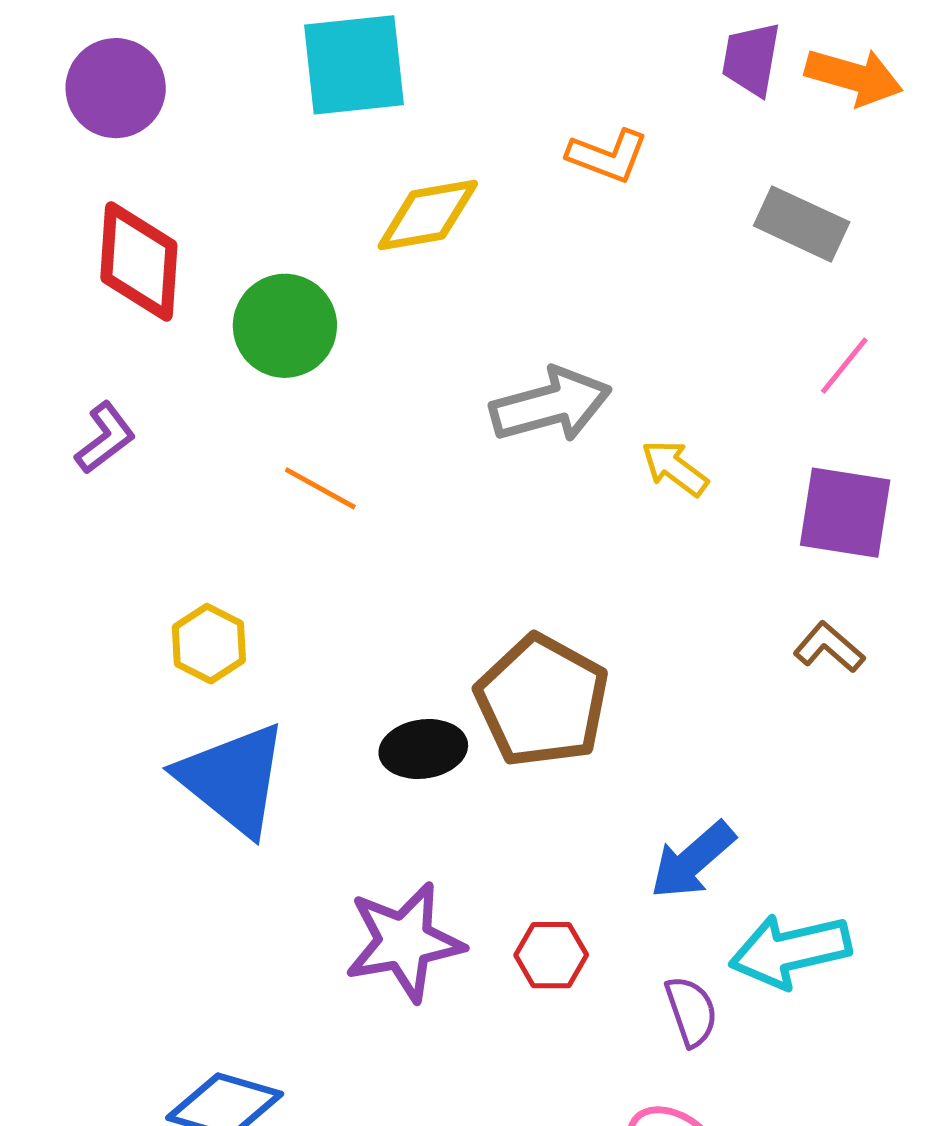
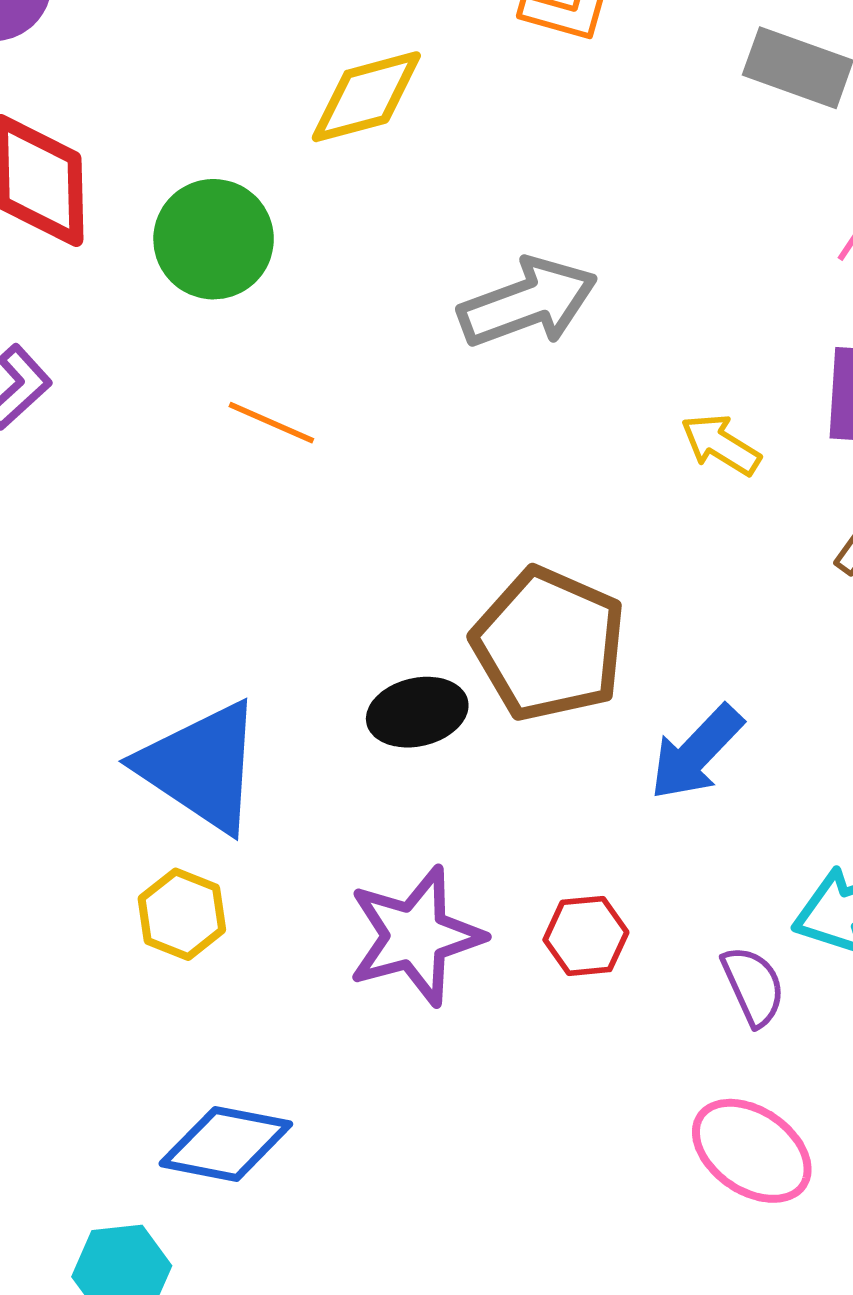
yellow arrow: (675, 468) -> (721, 445), moved
yellow hexagon: (209, 644) -> (182, 914), moved
blue arrow: (693, 860) -> (696, 753), moved

